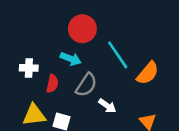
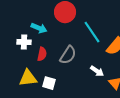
cyan arrow: (71, 59) -> (39, 28), moved
white arrow: (107, 106) -> (97, 71), moved

